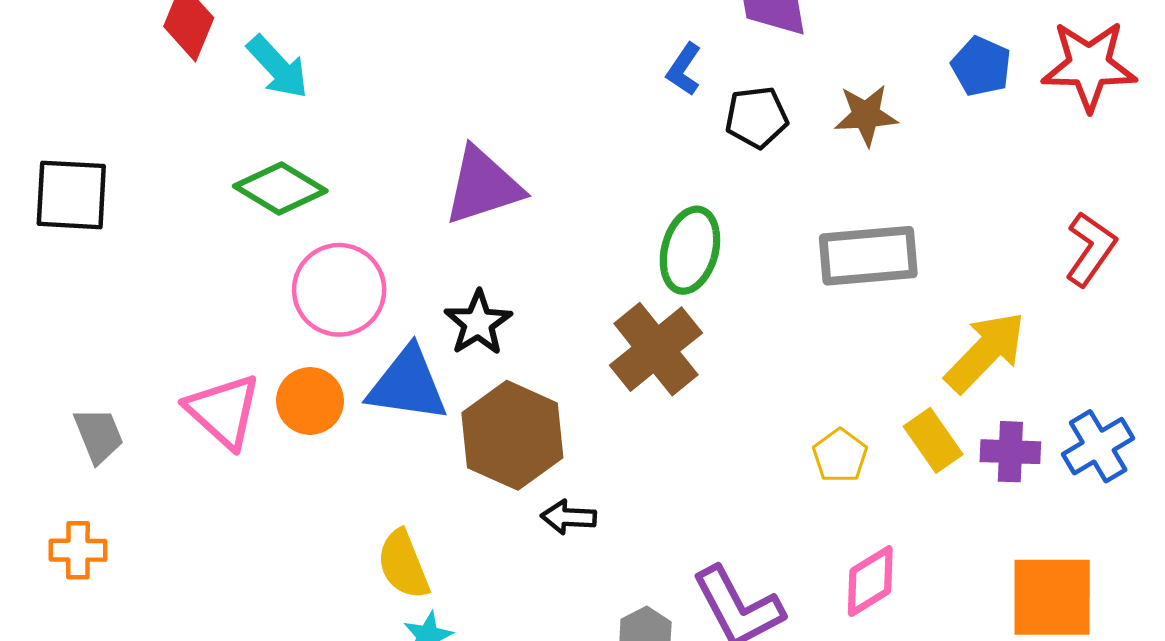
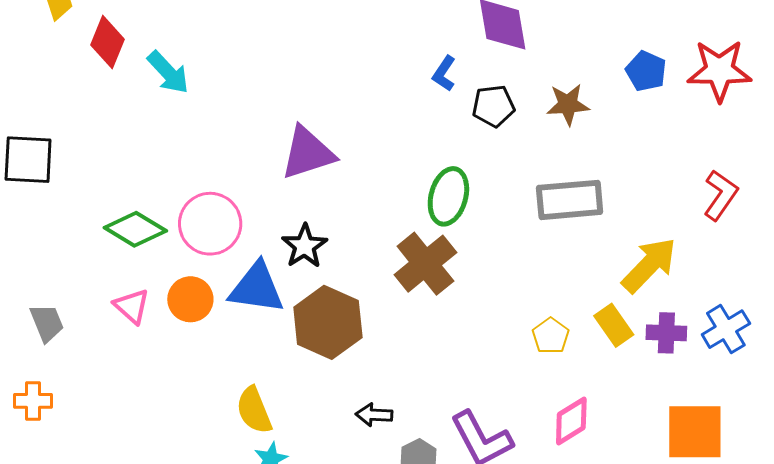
green diamond: (280, 188) -> (135, 229), moved
pink triangle: (223, 411) -> (132, 306), size x0.7
black arrow: (569, 517) -> (374, 415), moved

